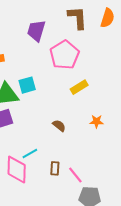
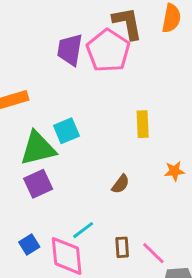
pink pentagon: (65, 55) -> (108, 51), moved
yellow rectangle: (79, 87) -> (143, 124), turned -54
brown semicircle: (59, 126) -> (121, 184), turned 96

